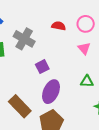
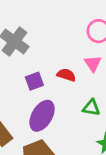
red semicircle: (59, 26) -> (66, 75), moved

